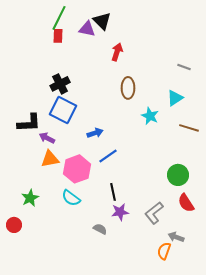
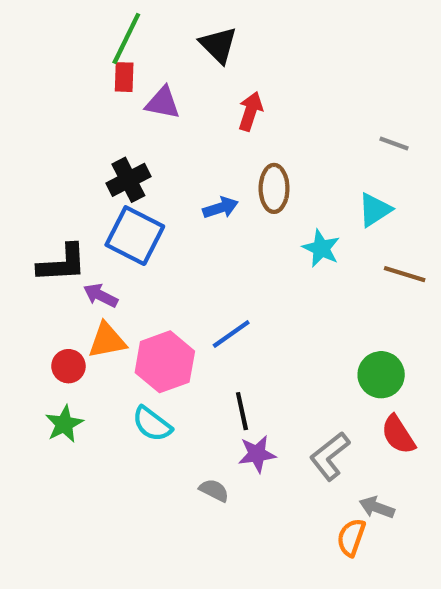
purple triangle: (87, 29) -> (163, 103), moved
blue arrow: (95, 133) -> (220, 208), moved
red circle: (14, 225) -> (68, 366), moved

